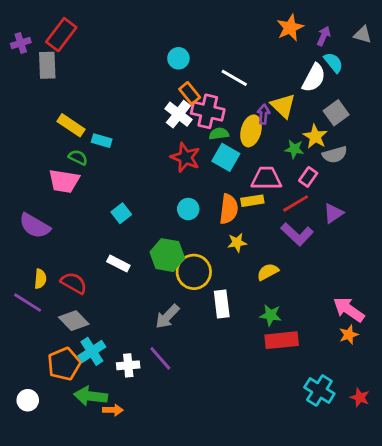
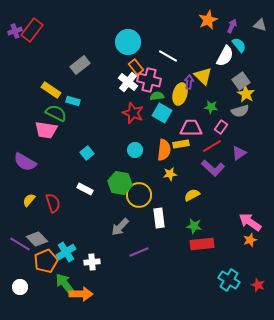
red rectangle: (61, 35) -> (32, 30), moved
cyan circle: (178, 58) -> (128, 42), size x1.6
gray rectangle: (47, 65) -> (80, 65), moved, turned 54
yellow star: (315, 136) -> (246, 94), moved
green semicircle: (78, 157) -> (56, 113), size x1.5
yellow semicircle: (40, 279) -> (29, 200), turned -144
red semicircle: (74, 283) -> (53, 203), turned 42
purple line: (28, 303) -> (20, 244), moved
gray diamond: (74, 321) -> (37, 239), moved
purple line: (160, 358) -> (139, 252), moved, turned -72
green arrow: (91, 396) -> (65, 284), turned 45
orange arrow: (113, 410) -> (81, 294), size x1.6

